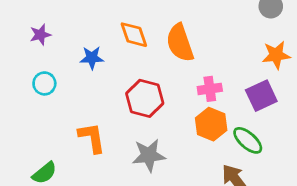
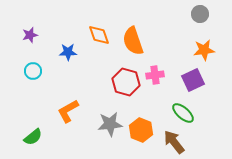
red hexagon: (145, 98) -> (126, 82), moved
orange hexagon: (211, 124) -> (141, 130), moved
orange L-shape: (92, 138) -> (68, 111), turned -110

